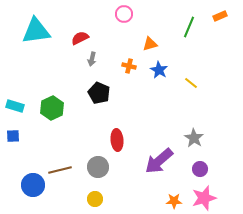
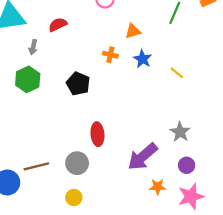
gray arrow: (92, 59) -> (33, 47), moved
green hexagon: (52, 108) -> (28, 79), moved
orange star: (174, 201) -> (158, 187), moved

